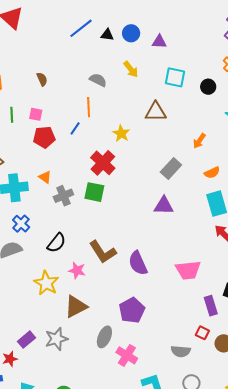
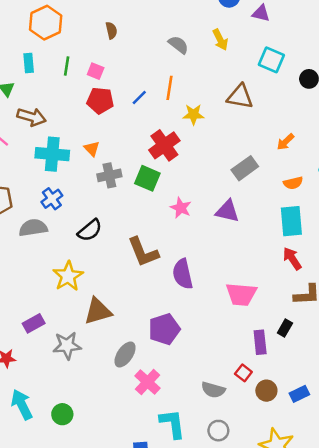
orange line: (89, 107) -> (170, 88), moved
yellow star: (121, 133) -> (193, 114), turned 30
pink star: (77, 270) -> (181, 208), moved
purple rectangle: (26, 340) -> (34, 323), moved

